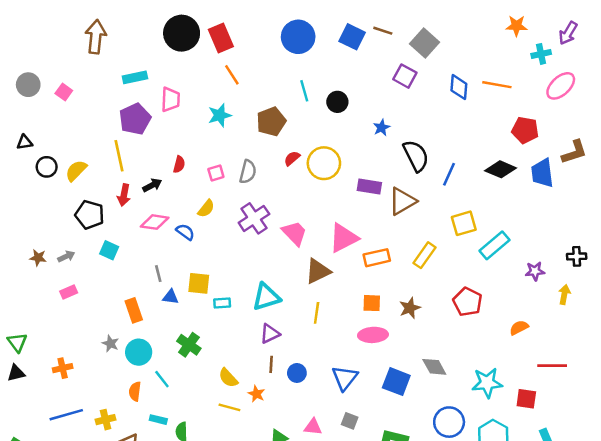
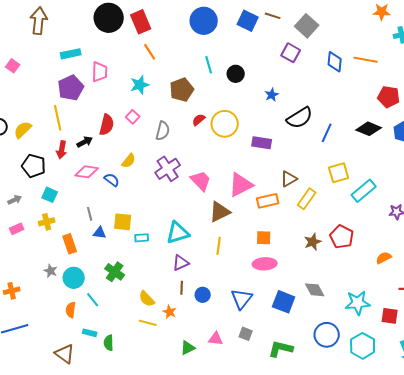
black semicircle: (416, 156) -> (300, 118), turned 84
red semicircle: (179, 164) -> (107, 125), size x1.5
pink square: (216, 173) -> (133, 117), moved, turned -32
brown triangle: (402, 201) -> (289, 179), moved, size x0.7
brown star: (410, 308) -> (313, 242), moved
yellow cross: (106, 420) -> (47, 222), moved

